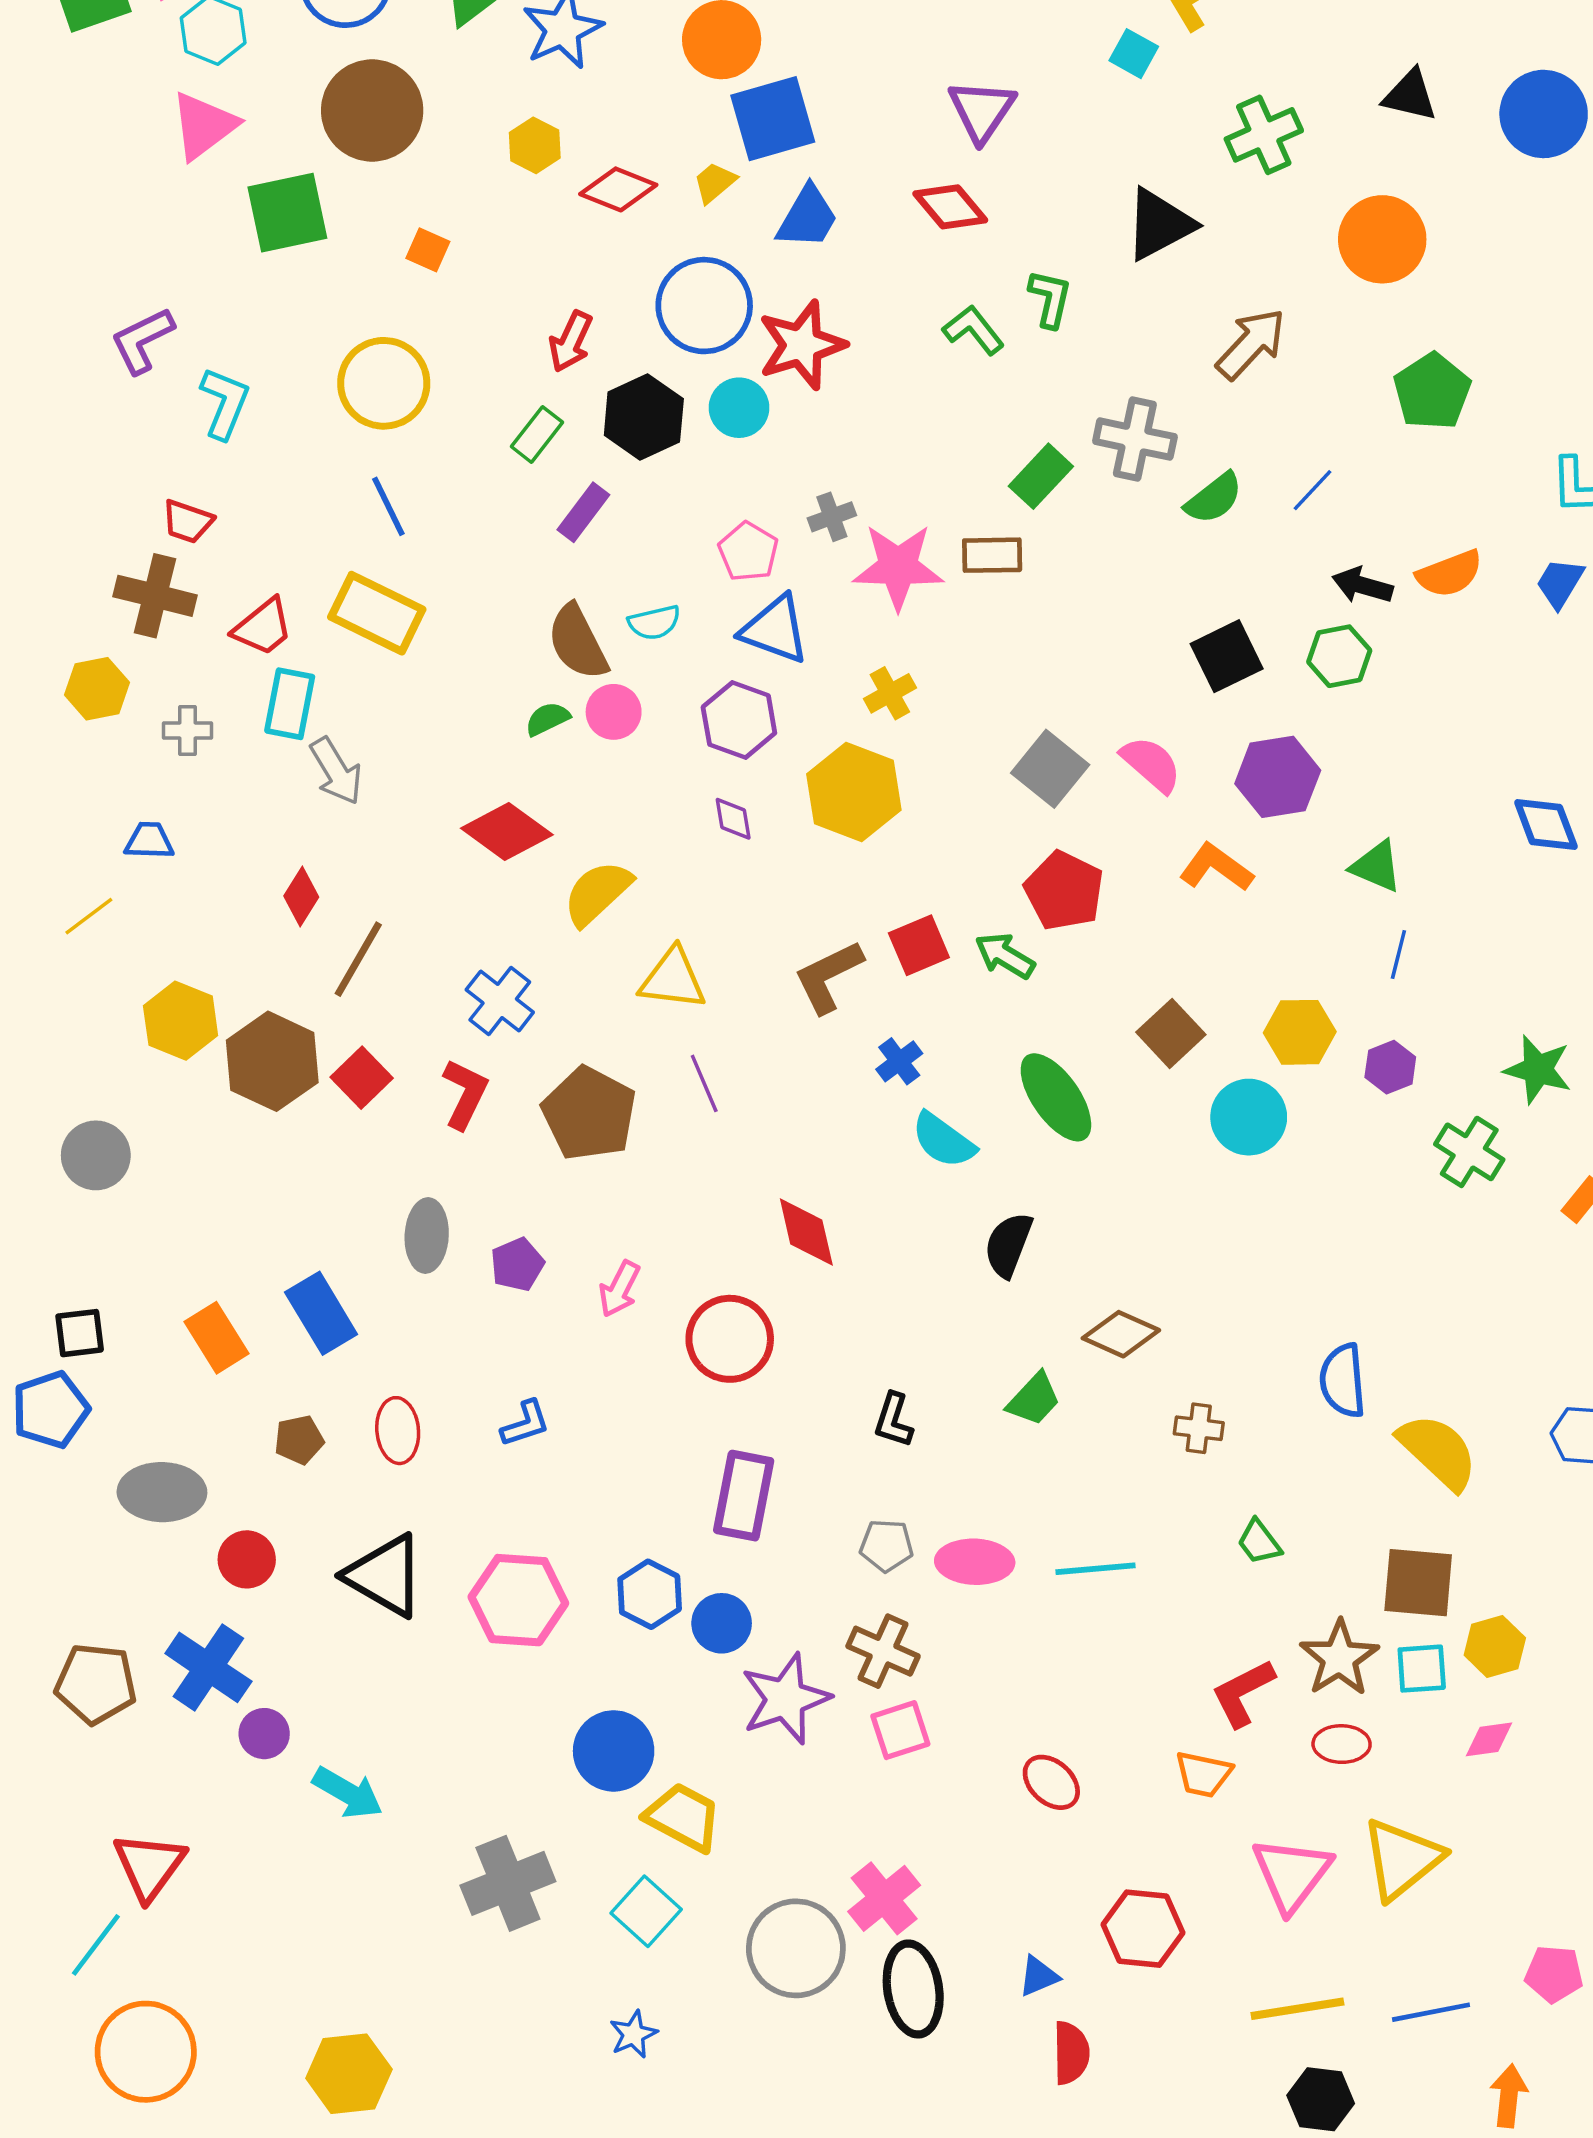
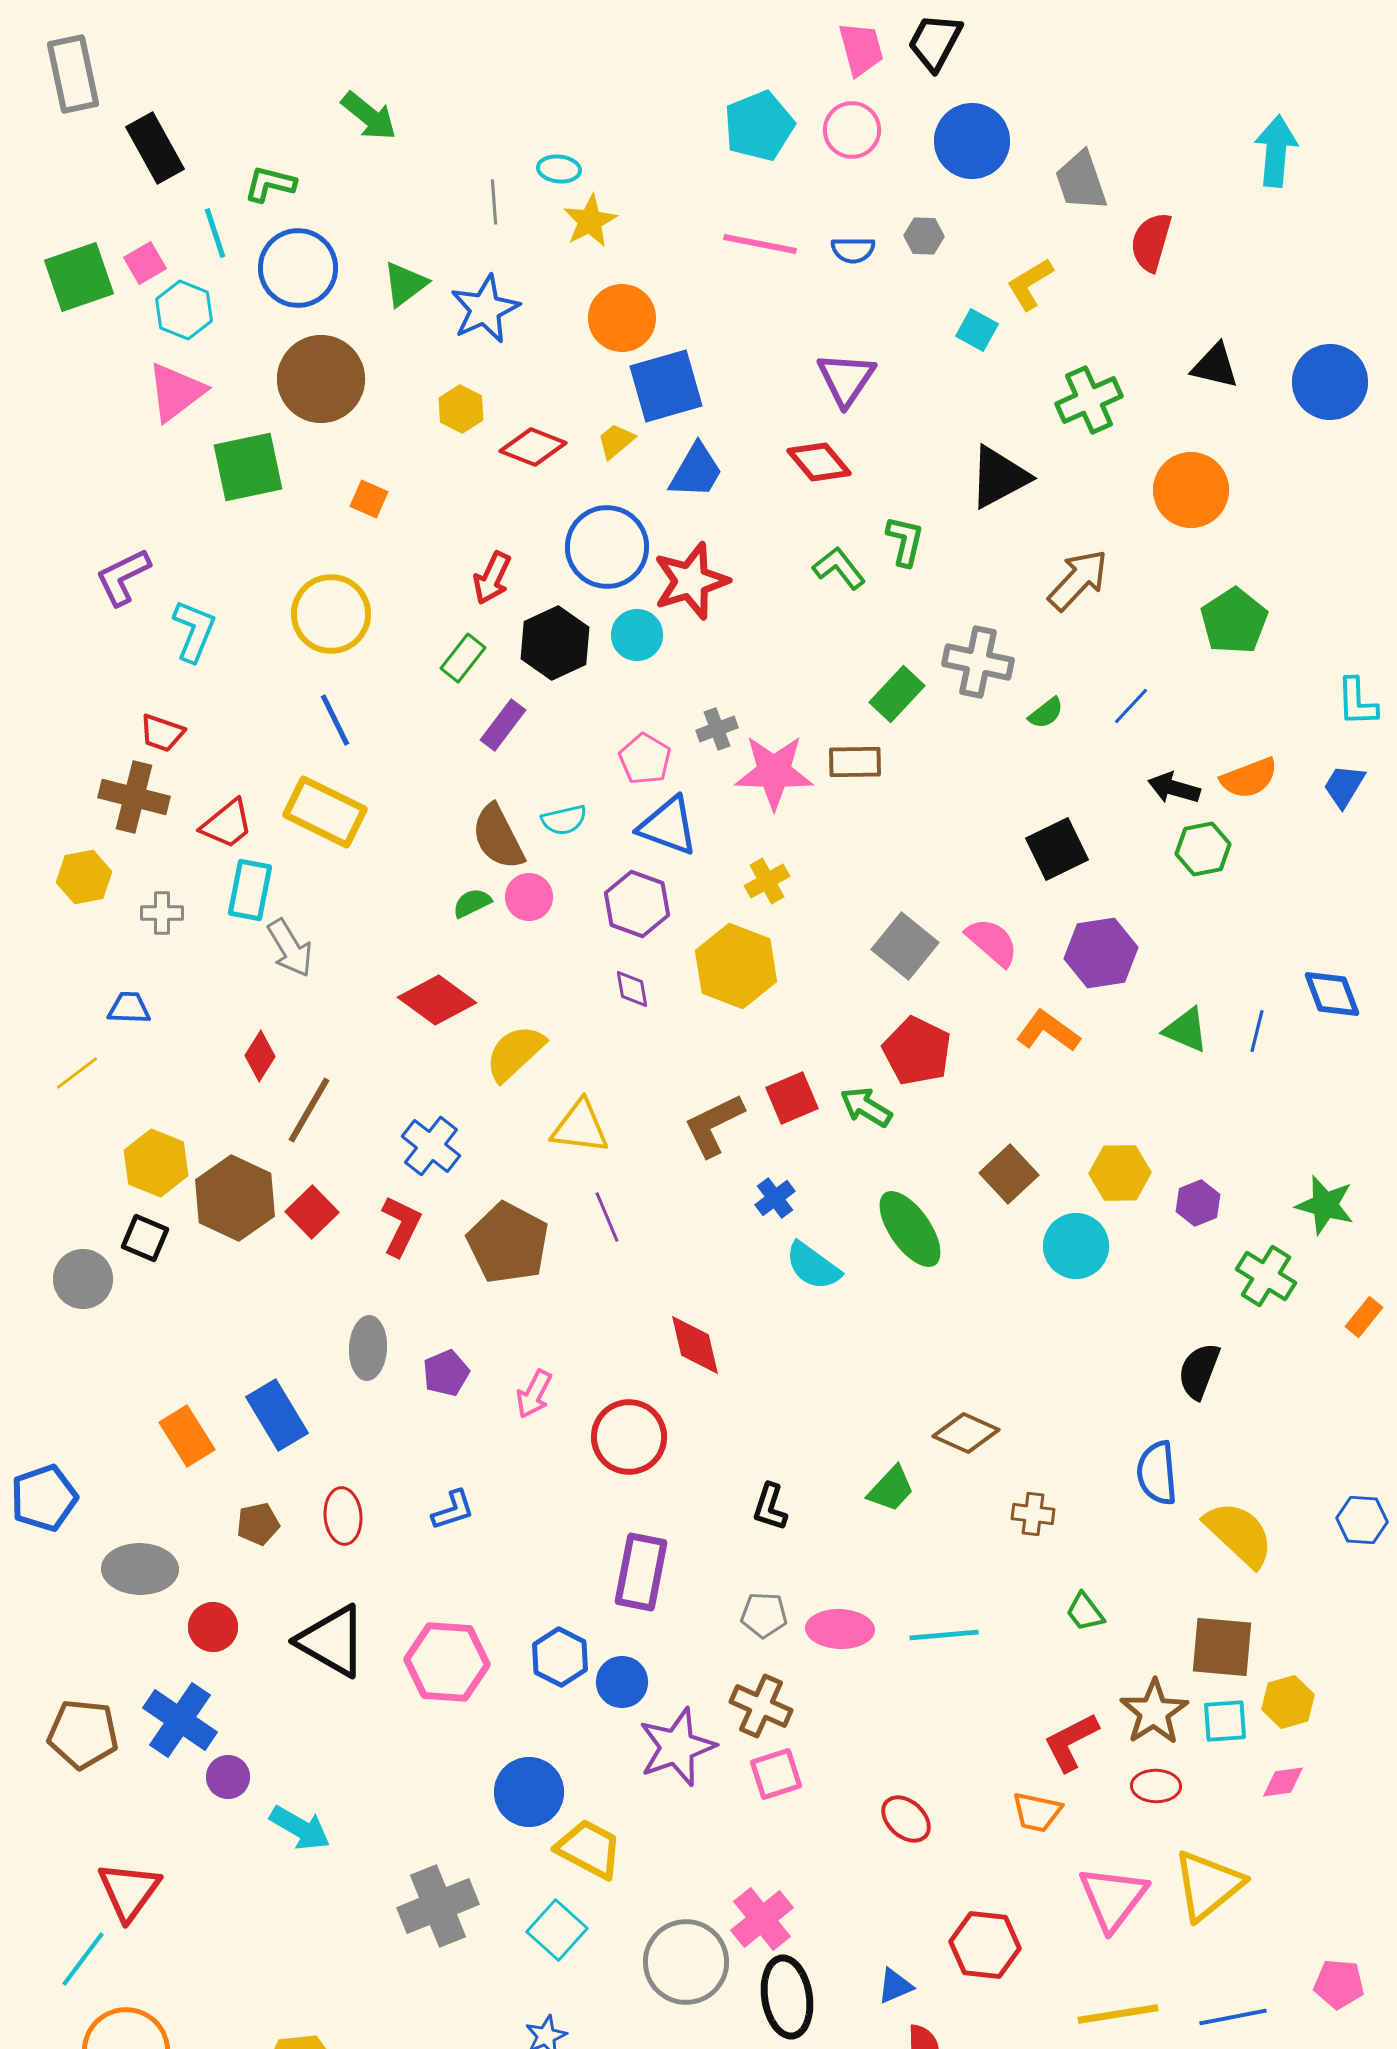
green semicircle: (1214, 498) -> (1046, 713), size x0.7
green hexagon: (1339, 656) -> (1203, 849), moved
blue line: (1398, 955) -> (1257, 1031), moved
black semicircle: (1008, 1245) -> (1199, 1371), moved
black square: (80, 1333) -> (145, 1238), moved, turned 30

